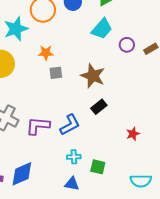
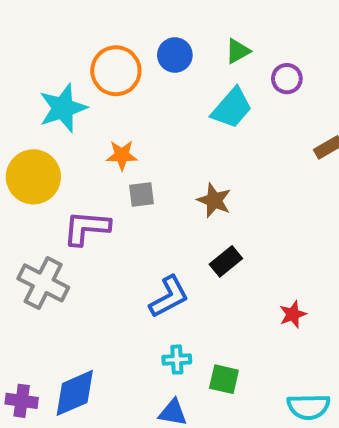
purple circle: (127, 45) -> (287, 79), moved
brown star: (93, 76) -> (214, 200), size x0.7
purple L-shape: (38, 126) -> (86, 228), moved

